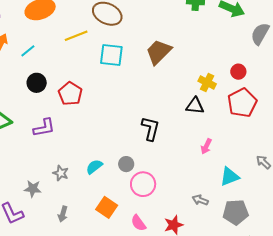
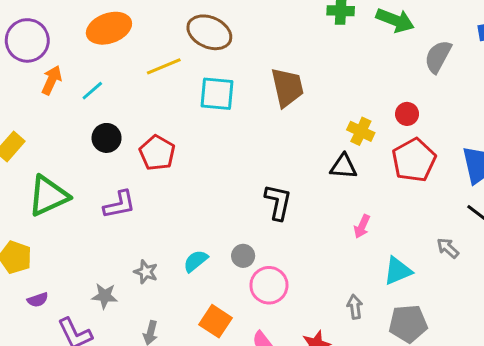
brown trapezoid: (159, 52) -> (287, 87), turned 124
gray arrow: (200, 200) -> (355, 307), turned 63

